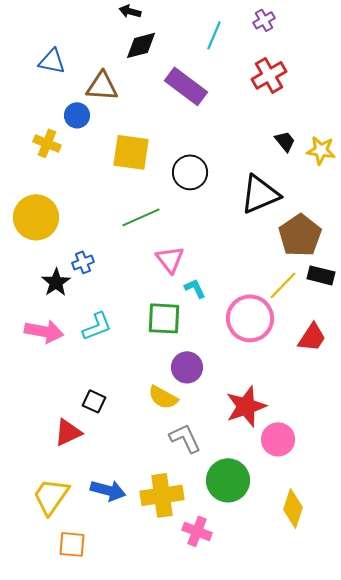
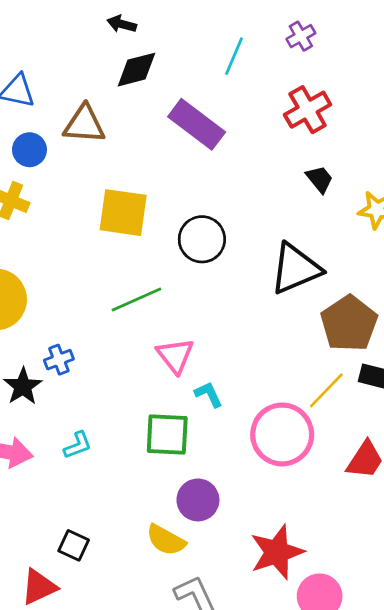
blue circle: (77, 115) -> (29, 150), moved
black trapezoid: (285, 141) -> (320, 179), moved
cyan L-shape: (97, 326) -> (78, 445), size x0.7

